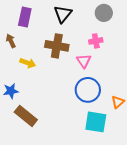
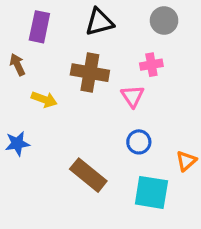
black triangle: (63, 14) -> (99, 22), turned 36
blue circle: (88, 90) -> (139, 142), size x0.6
brown rectangle: (26, 116) -> (88, 175), moved

